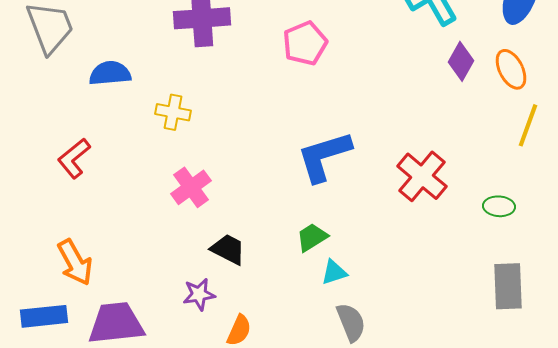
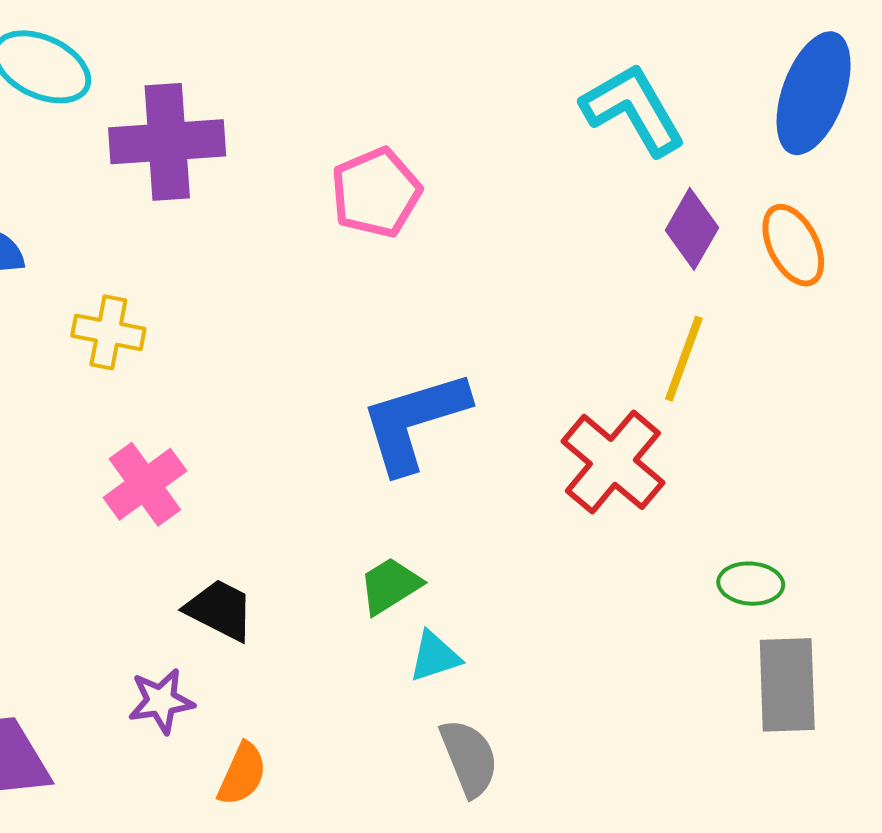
yellow line: (528, 125) -> (684, 359), moved
green ellipse: (499, 206) -> (751, 584), moved

